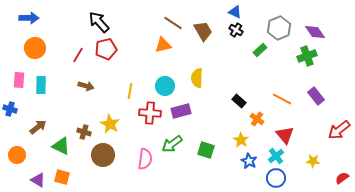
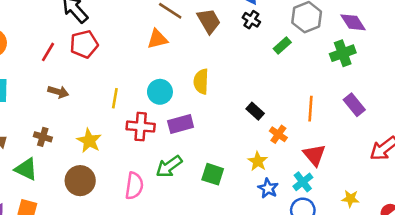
orange line: (282, 99) -> (311, 109), turned 66
brown cross: (84, 132) -> (43, 137), moved
yellow star: (313, 161) -> (350, 199), moved

